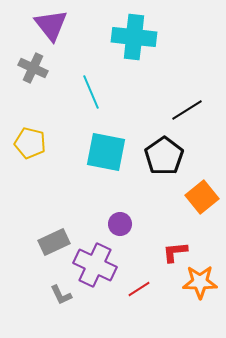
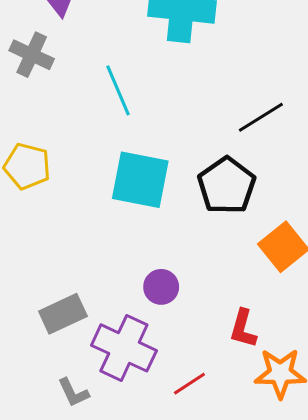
red L-shape: (175, 252) -> (243, 329), turned -68

